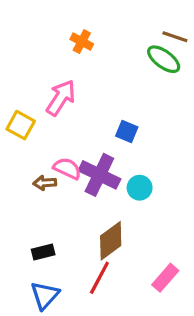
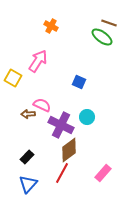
purple cross: (99, 175) -> (61, 125), moved
black rectangle: (43, 252) -> (27, 157), turned -32

